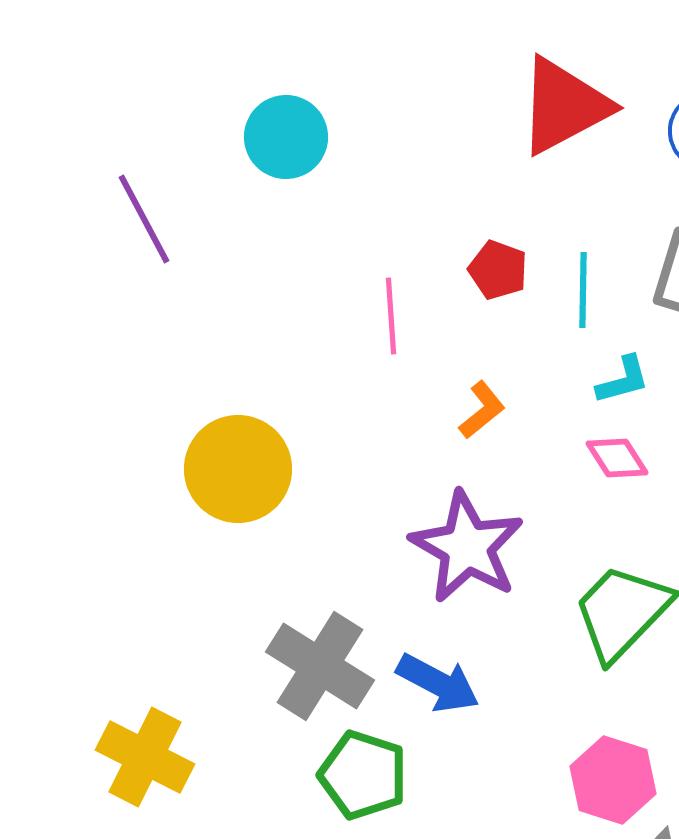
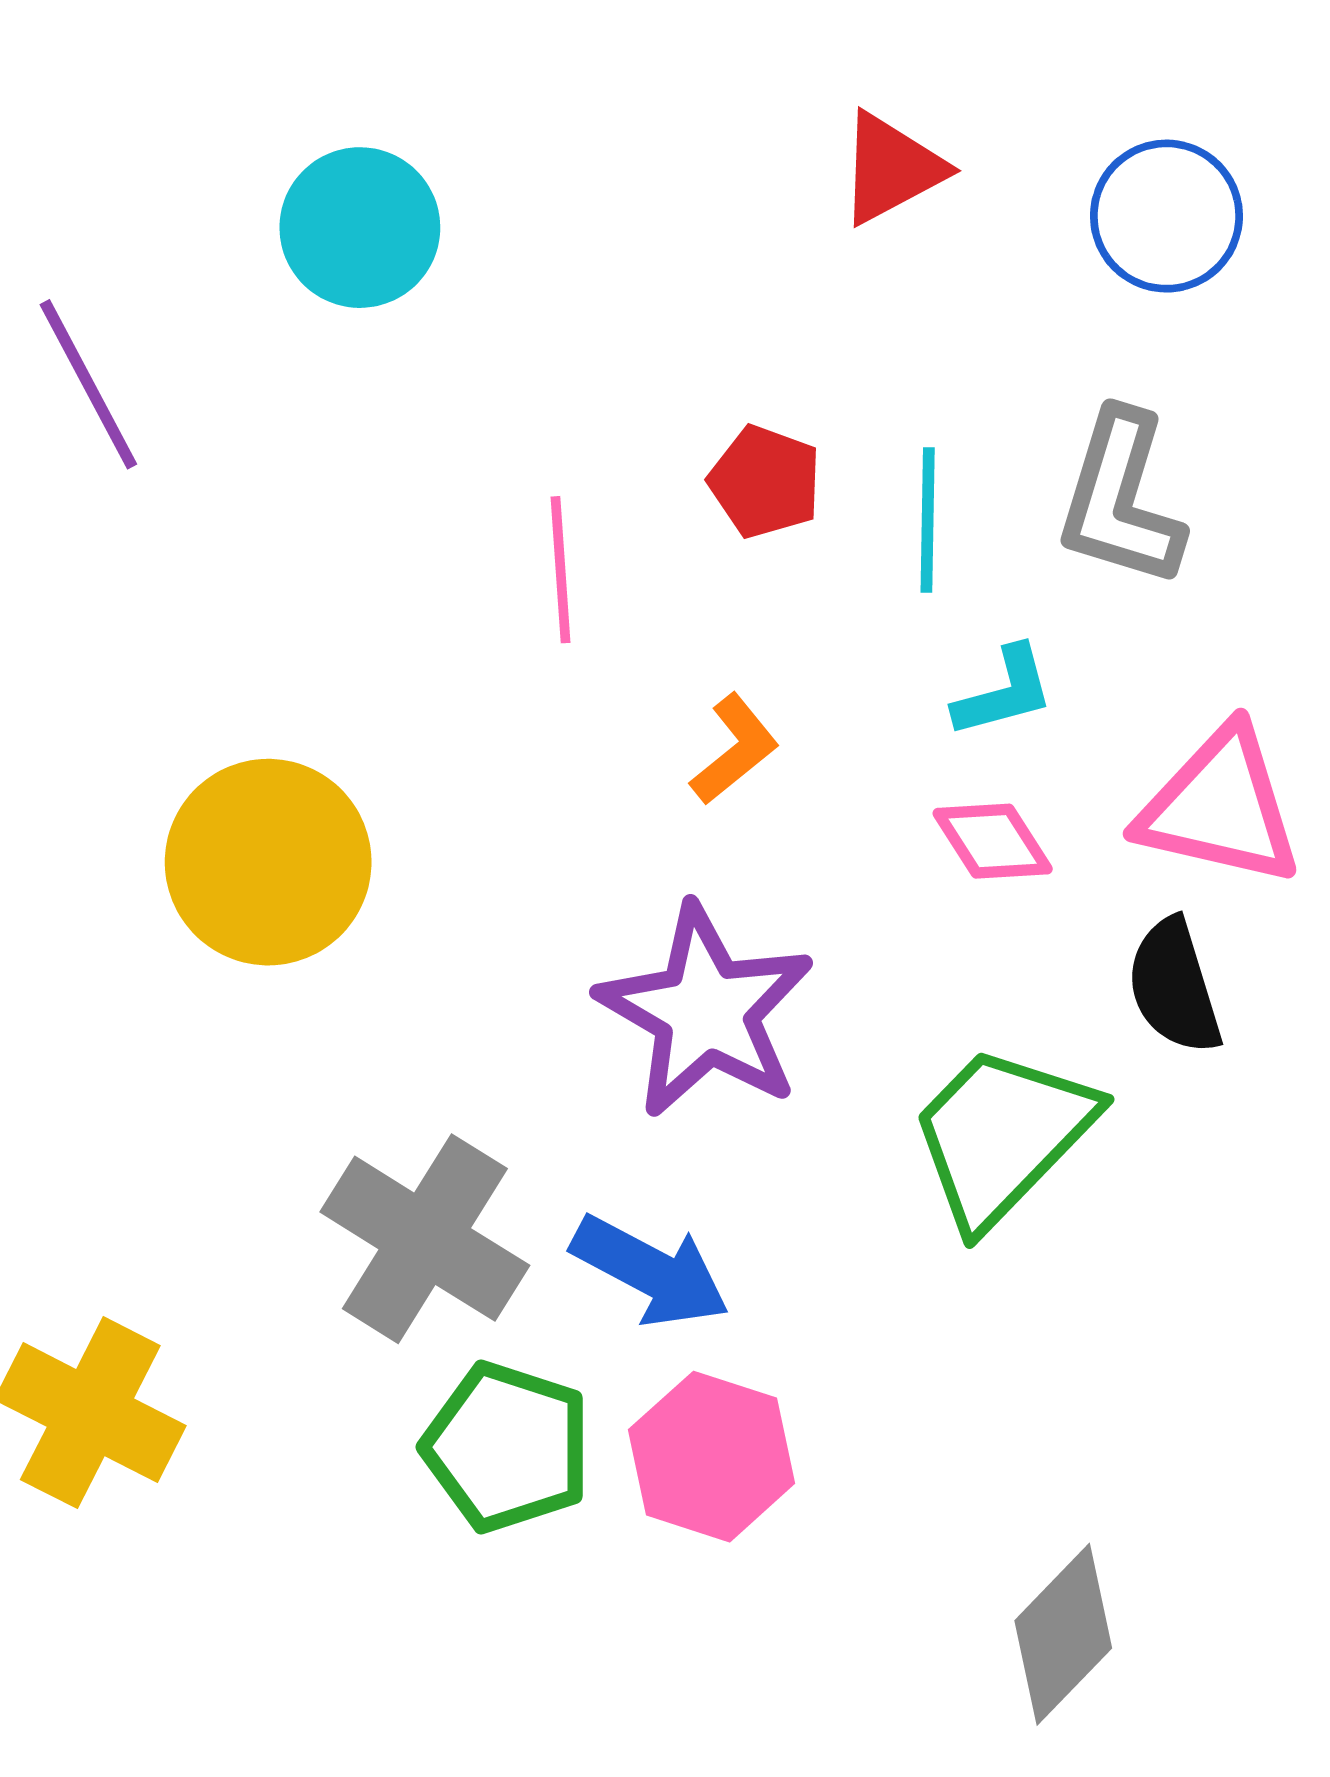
red triangle: (564, 106) -> (891, 168), size x0.6
pink hexagon: (613, 780) -> (712, 1457), moved

